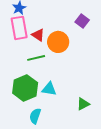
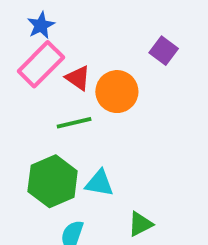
pink rectangle: (19, 28) -> (41, 64), turned 55
green triangle: (83, 104) -> (140, 224), moved

